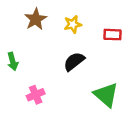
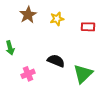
black semicircle: (74, 61) -> (56, 61), moved, turned 60
green triangle: (106, 95) -> (83, 74), turned 35

